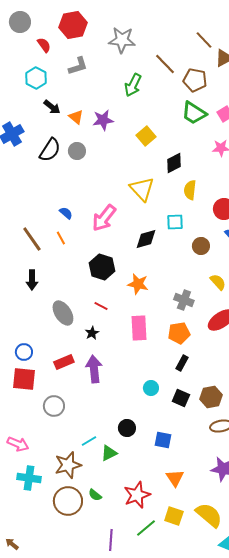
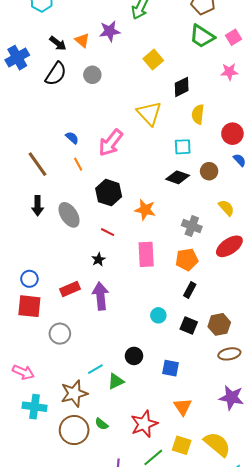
black arrow: (52, 107) -> (58, 43), moved
purple star: (103, 120) -> (110, 31), moved
gray circle: (77, 151) -> (92, 75), moved
orange line: (61, 238) -> (78, 164), moved
black diamond: (146, 239) -> (178, 177), moved, turned 35
gray ellipse: (63, 313) -> (69, 215), moved

